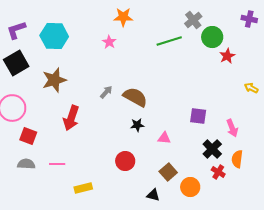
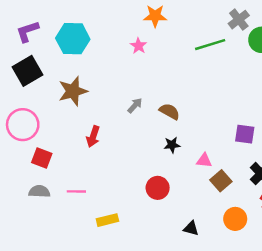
brown semicircle: (135, 97) -> (170, 111), size x0.7
red arrow: (71, 118) -> (93, 137), size x0.7
brown square: (168, 172) -> (221, 181), moved

